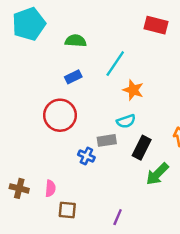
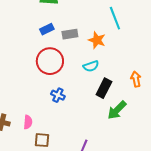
cyan line: (115, 64) -> (115, 18), moved, turned -55
red circle: (60, 115) -> (50, 61), moved
gray rectangle: (107, 140) -> (70, 34), moved

